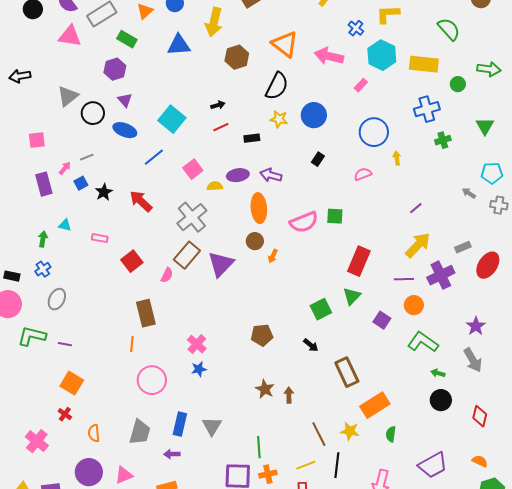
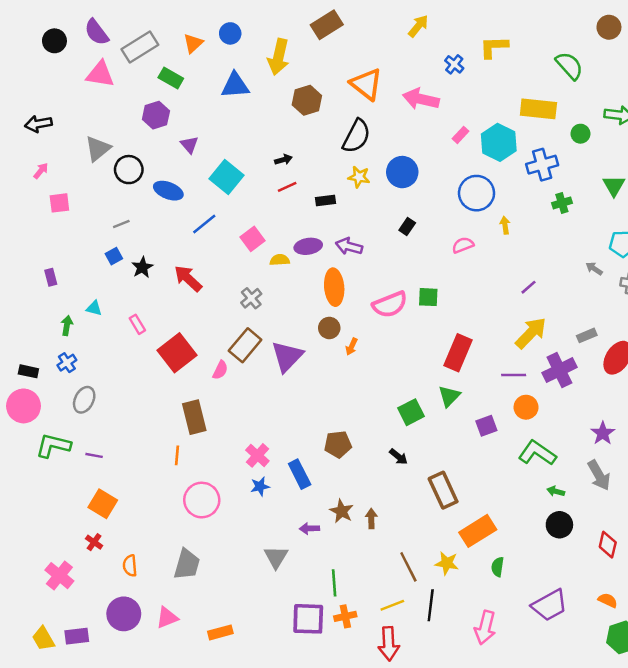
cyan hexagon: (382, 55) -> (499, 142), moved
purple triangle: (125, 100) -> (189, 145), moved
pink arrow: (65, 168) -> (41, 171), moved
purple rectangle: (44, 184) -> (51, 277), moved, size x0.6
gray cross: (192, 217) -> (251, 298), size x0.6
pink rectangle: (100, 238) -> (137, 324), turned 49
red square: (132, 261) -> (177, 353), size x1.4
purple square: (382, 320) -> (486, 426), turned 36
blue rectangle: (180, 424) -> (300, 474), moved, turned -40
purple arrow: (172, 454) -> (309, 528), moved

